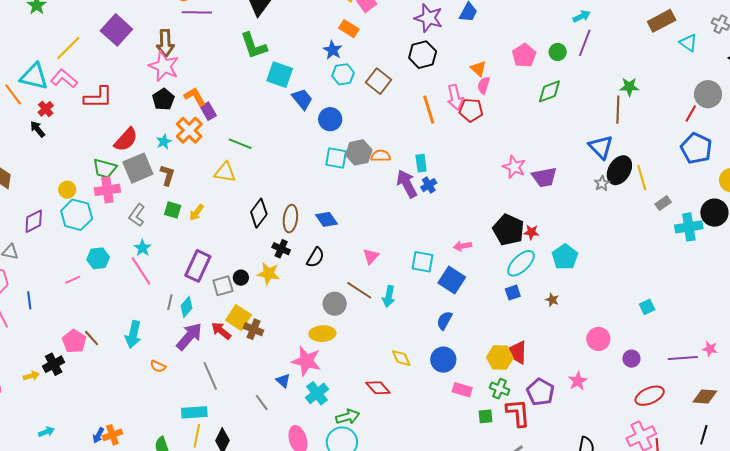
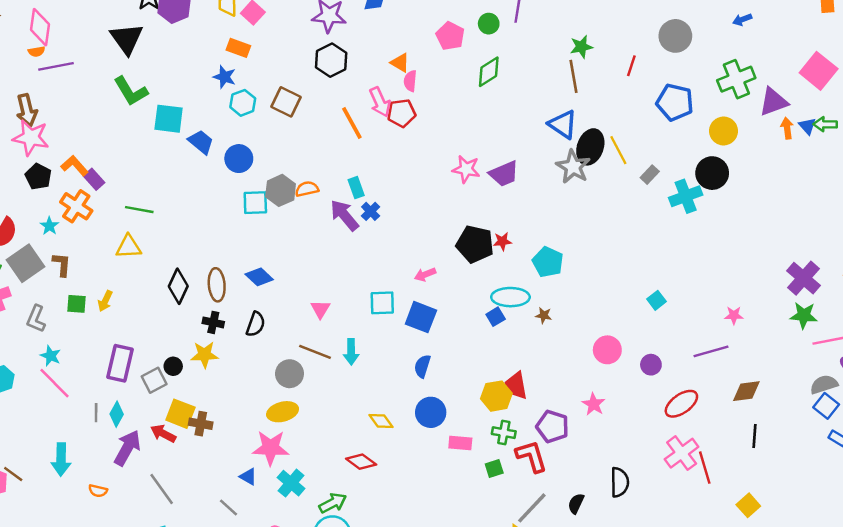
red line: (691, 113) -> (631, 66), moved
gray star: (602, 183) -> (573, 167), size x1.8
cyan ellipse: (521, 263) -> (510, 297), moved, turned 56
pink star: (710, 349) -> (734, 315), moved

